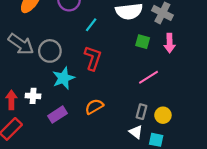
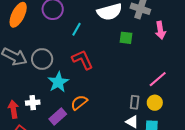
pink arrow: (169, 43) -> (160, 30), moved
red L-shape: (93, 58) -> (83, 60), turned -35
pink line: (149, 77) -> (158, 79), moved
orange semicircle: (94, 107) -> (79, 103), moved

